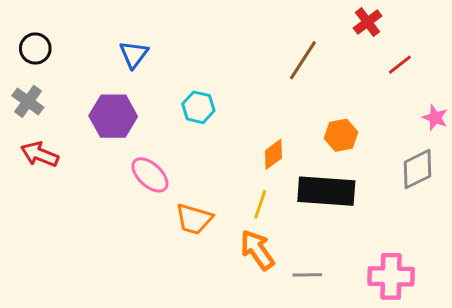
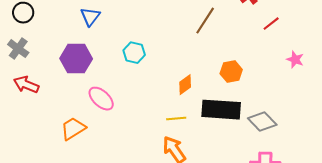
gray diamond: (417, 169) -> (262, 122), moved, turned 72
yellow line: (260, 204) -> (176, 119), turned 66
orange trapezoid: (194, 219) -> (73, 129), moved, turned 132

